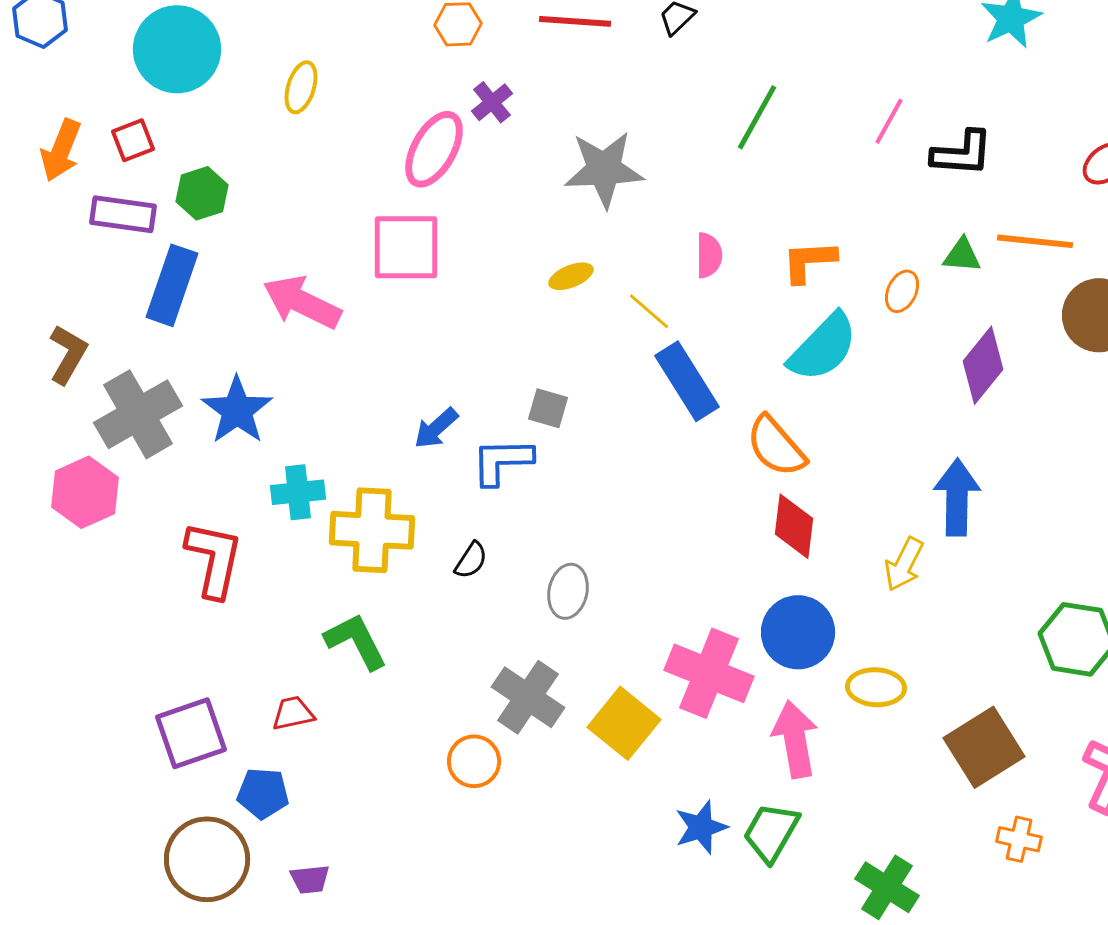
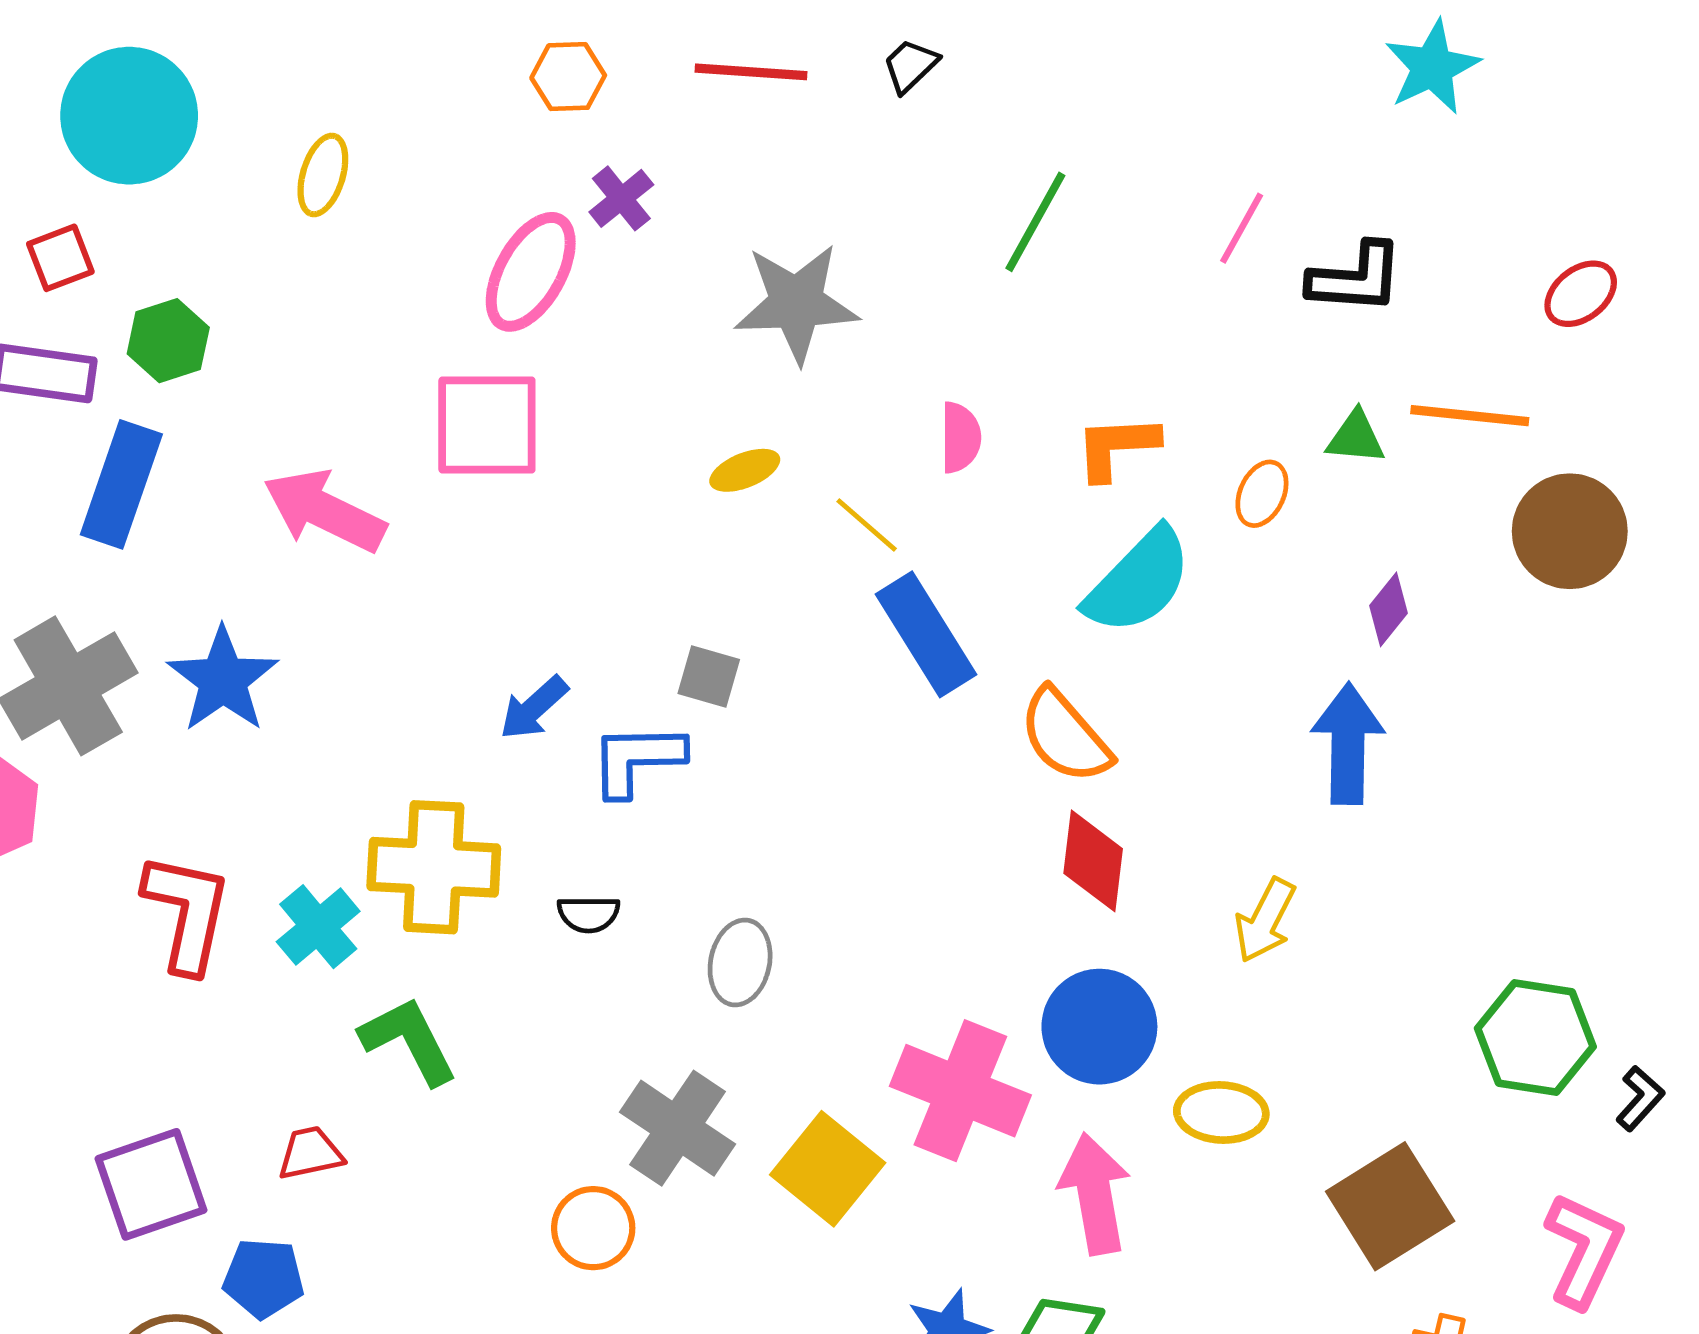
purple diamond: (983, 365) -> (1388, 609), size x0.6
cyan cross: (298, 492) -> (318, 927), moved, turned -34
blue arrow: (957, 497) -> (1348, 744), moved
black semicircle: (471, 560) -> (588, 914), turned 57

